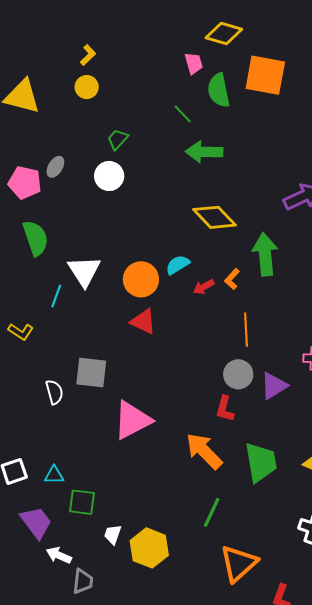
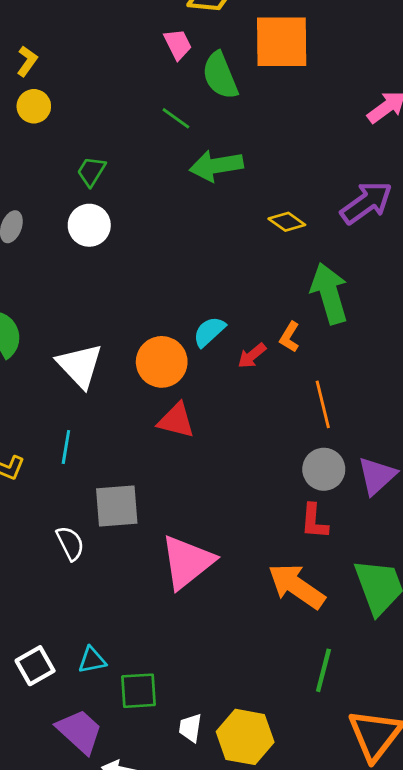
yellow diamond: (215, 217) -> (287, 222), moved, size x0.6
cyan line: (56, 296) -> (66, 447), moved

